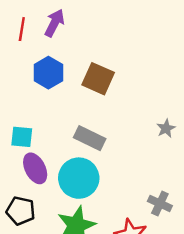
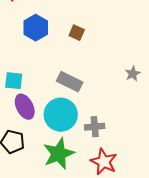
brown square: (98, 79) -> (77, 33), size x0.6
gray cross: (160, 203) -> (95, 127), moved, turned -30

